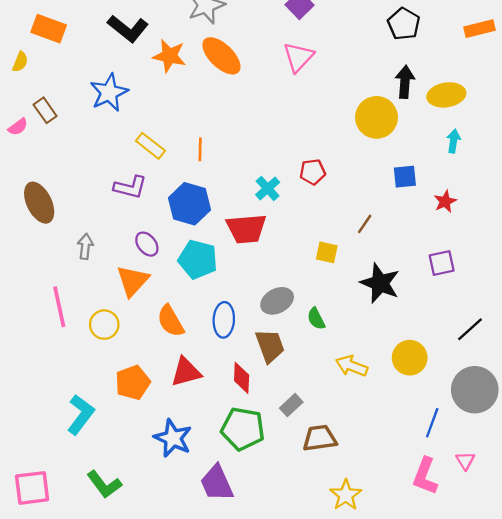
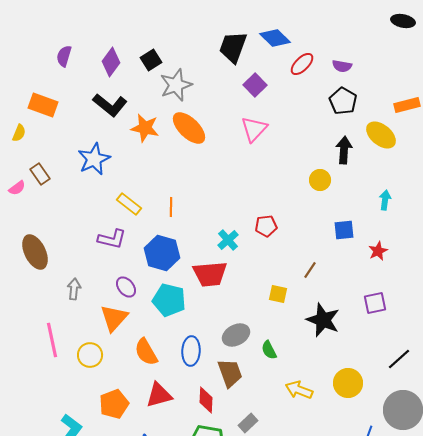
yellow ellipse: (446, 95) -> (381, 135), moved, turned 48
yellow circle: (377, 117) -> (320, 180), size x0.6

